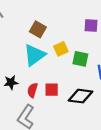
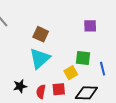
yellow square: (61, 49) -> (71, 73), moved

